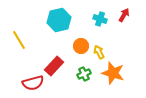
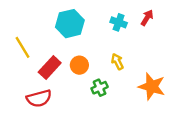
orange circle: (81, 46) -> (79, 65), moved
red rectangle: (54, 66) -> (50, 67), moved
orange star: (113, 73) -> (152, 86), moved

